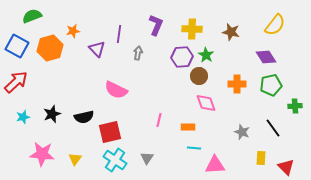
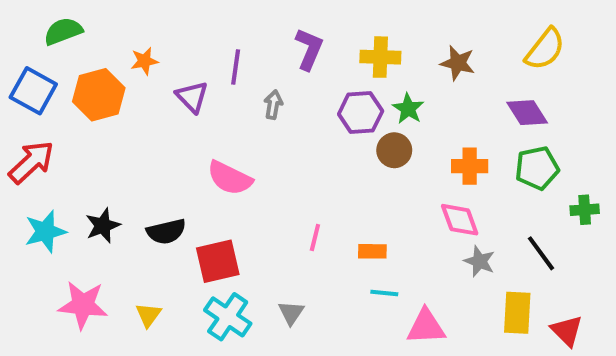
pink diamond: (206, 103) -> (460, 220), moved
cyan star: (23, 117) -> (45, 232), size x1.5
yellow rectangle: (261, 158) -> (517, 313), size x1.5

